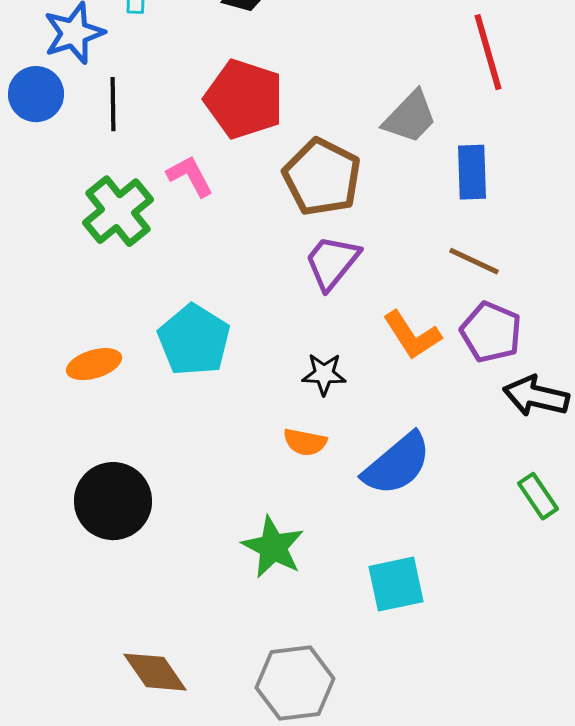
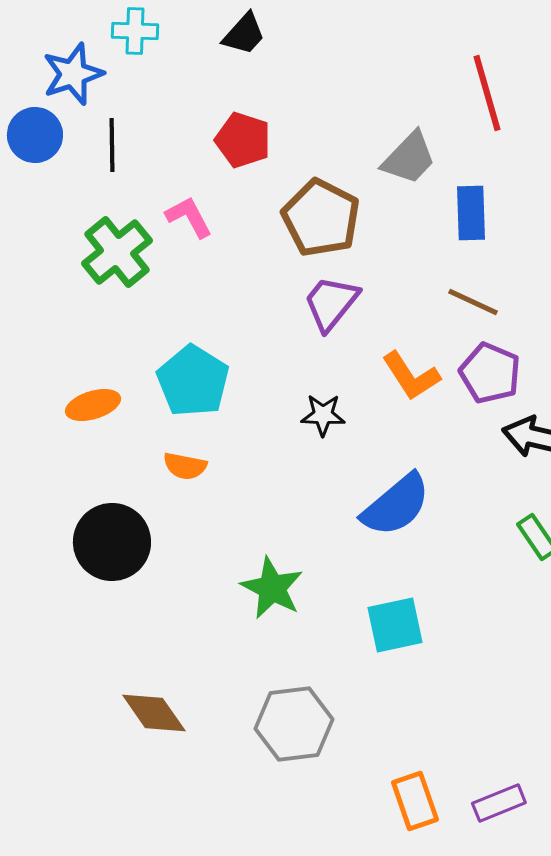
red pentagon: (244, 99) -> (243, 140), size x0.7
orange semicircle: (305, 442) -> (185, 466), moved

